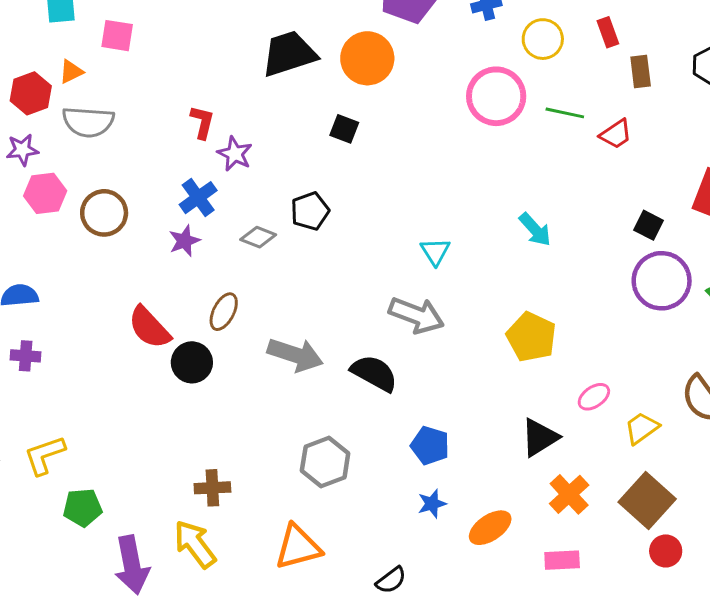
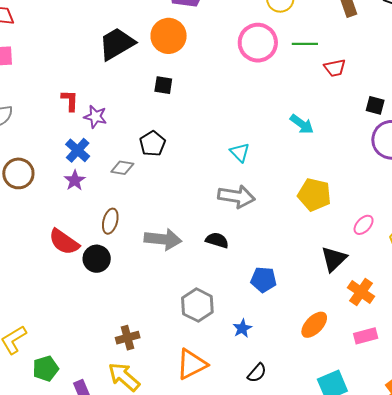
red trapezoid: (616, 134) -> (335, 68), moved, turned 35
black semicircle: (374, 373) -> (217, 240), size x0.7
blue star: (432, 504) -> (242, 328), moved

